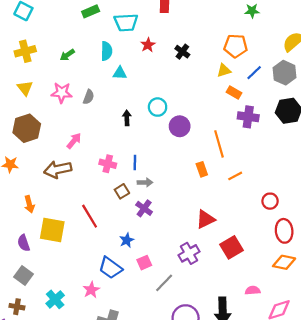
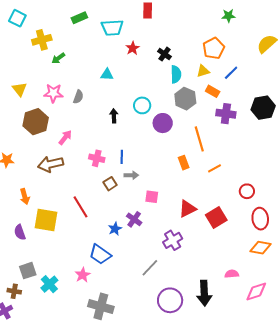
orange pentagon: (236, 46) -> (214, 48), turned -30
yellow cross: (25, 51) -> (42, 40), moved
cyan semicircle: (106, 51) -> (176, 74), moved
gray hexagon: (284, 73) -> (185, 99), moved
brown hexagon: (27, 128) -> (36, 122), moved
purple cross: (144, 208) -> (134, 219), moved
red square: (231, 247) -> (216, 217), moved
pink square: (144, 263) -> (152, 197), moved, turned 32
gray square: (23, 275) -> (28, 271), moved, turned 36

